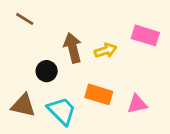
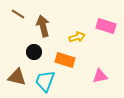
brown arrow: (73, 48) -> (43, 26), moved
orange rectangle: (99, 94) -> (65, 60), moved
cyan trapezoid: (62, 111) -> (45, 81), turned -115

